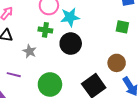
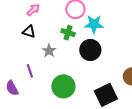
purple line: (14, 75) -> (30, 71), turned 48

